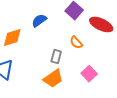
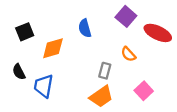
blue semicircle: (39, 21) -> (85, 28), turned -70

